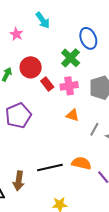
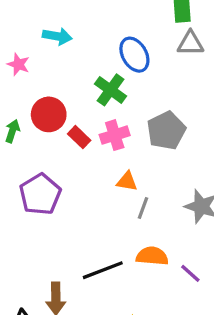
cyan arrow: (43, 20) -> (57, 36), turned -36
gray line: (94, 129) -> (143, 208), moved

